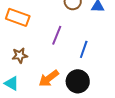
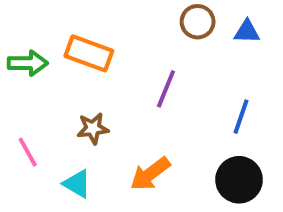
blue line: (84, 49) -> (241, 117), moved
black circle: (78, 81) -> (239, 180), moved

